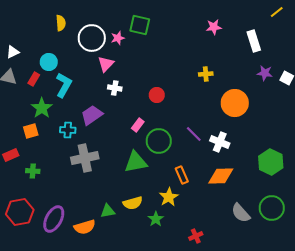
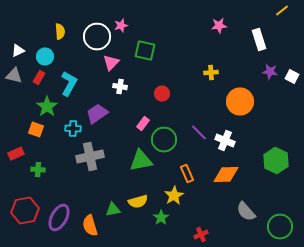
yellow semicircle: (61, 23) -> (60, 32), moved
green square: (140, 25) -> (145, 51), moved
pink star: (118, 38) -> (121, 26), moved
cyan circle: (49, 62) -> (45, 57), moved
orange square: (31, 131) -> (36, 130), turned 35
green circle: (272, 208) -> (280, 227), moved
orange semicircle: (85, 227) -> (90, 226), turned 90

